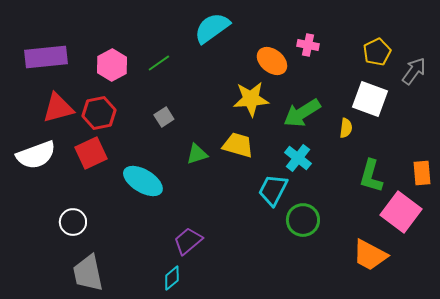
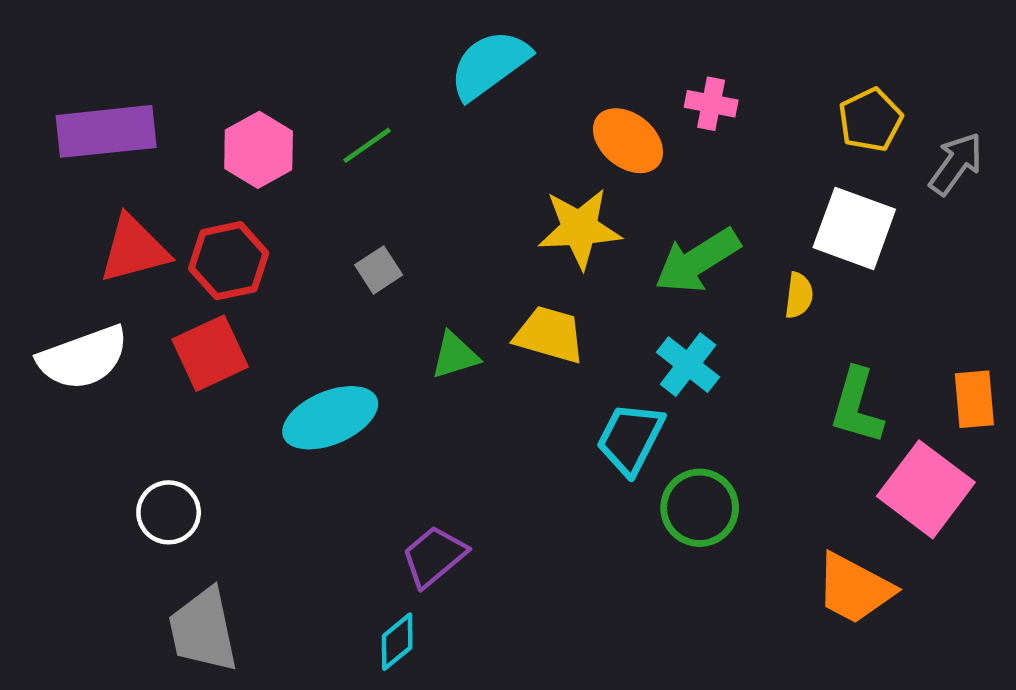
cyan ellipse: (143, 181) -> (330, 418), turned -54

